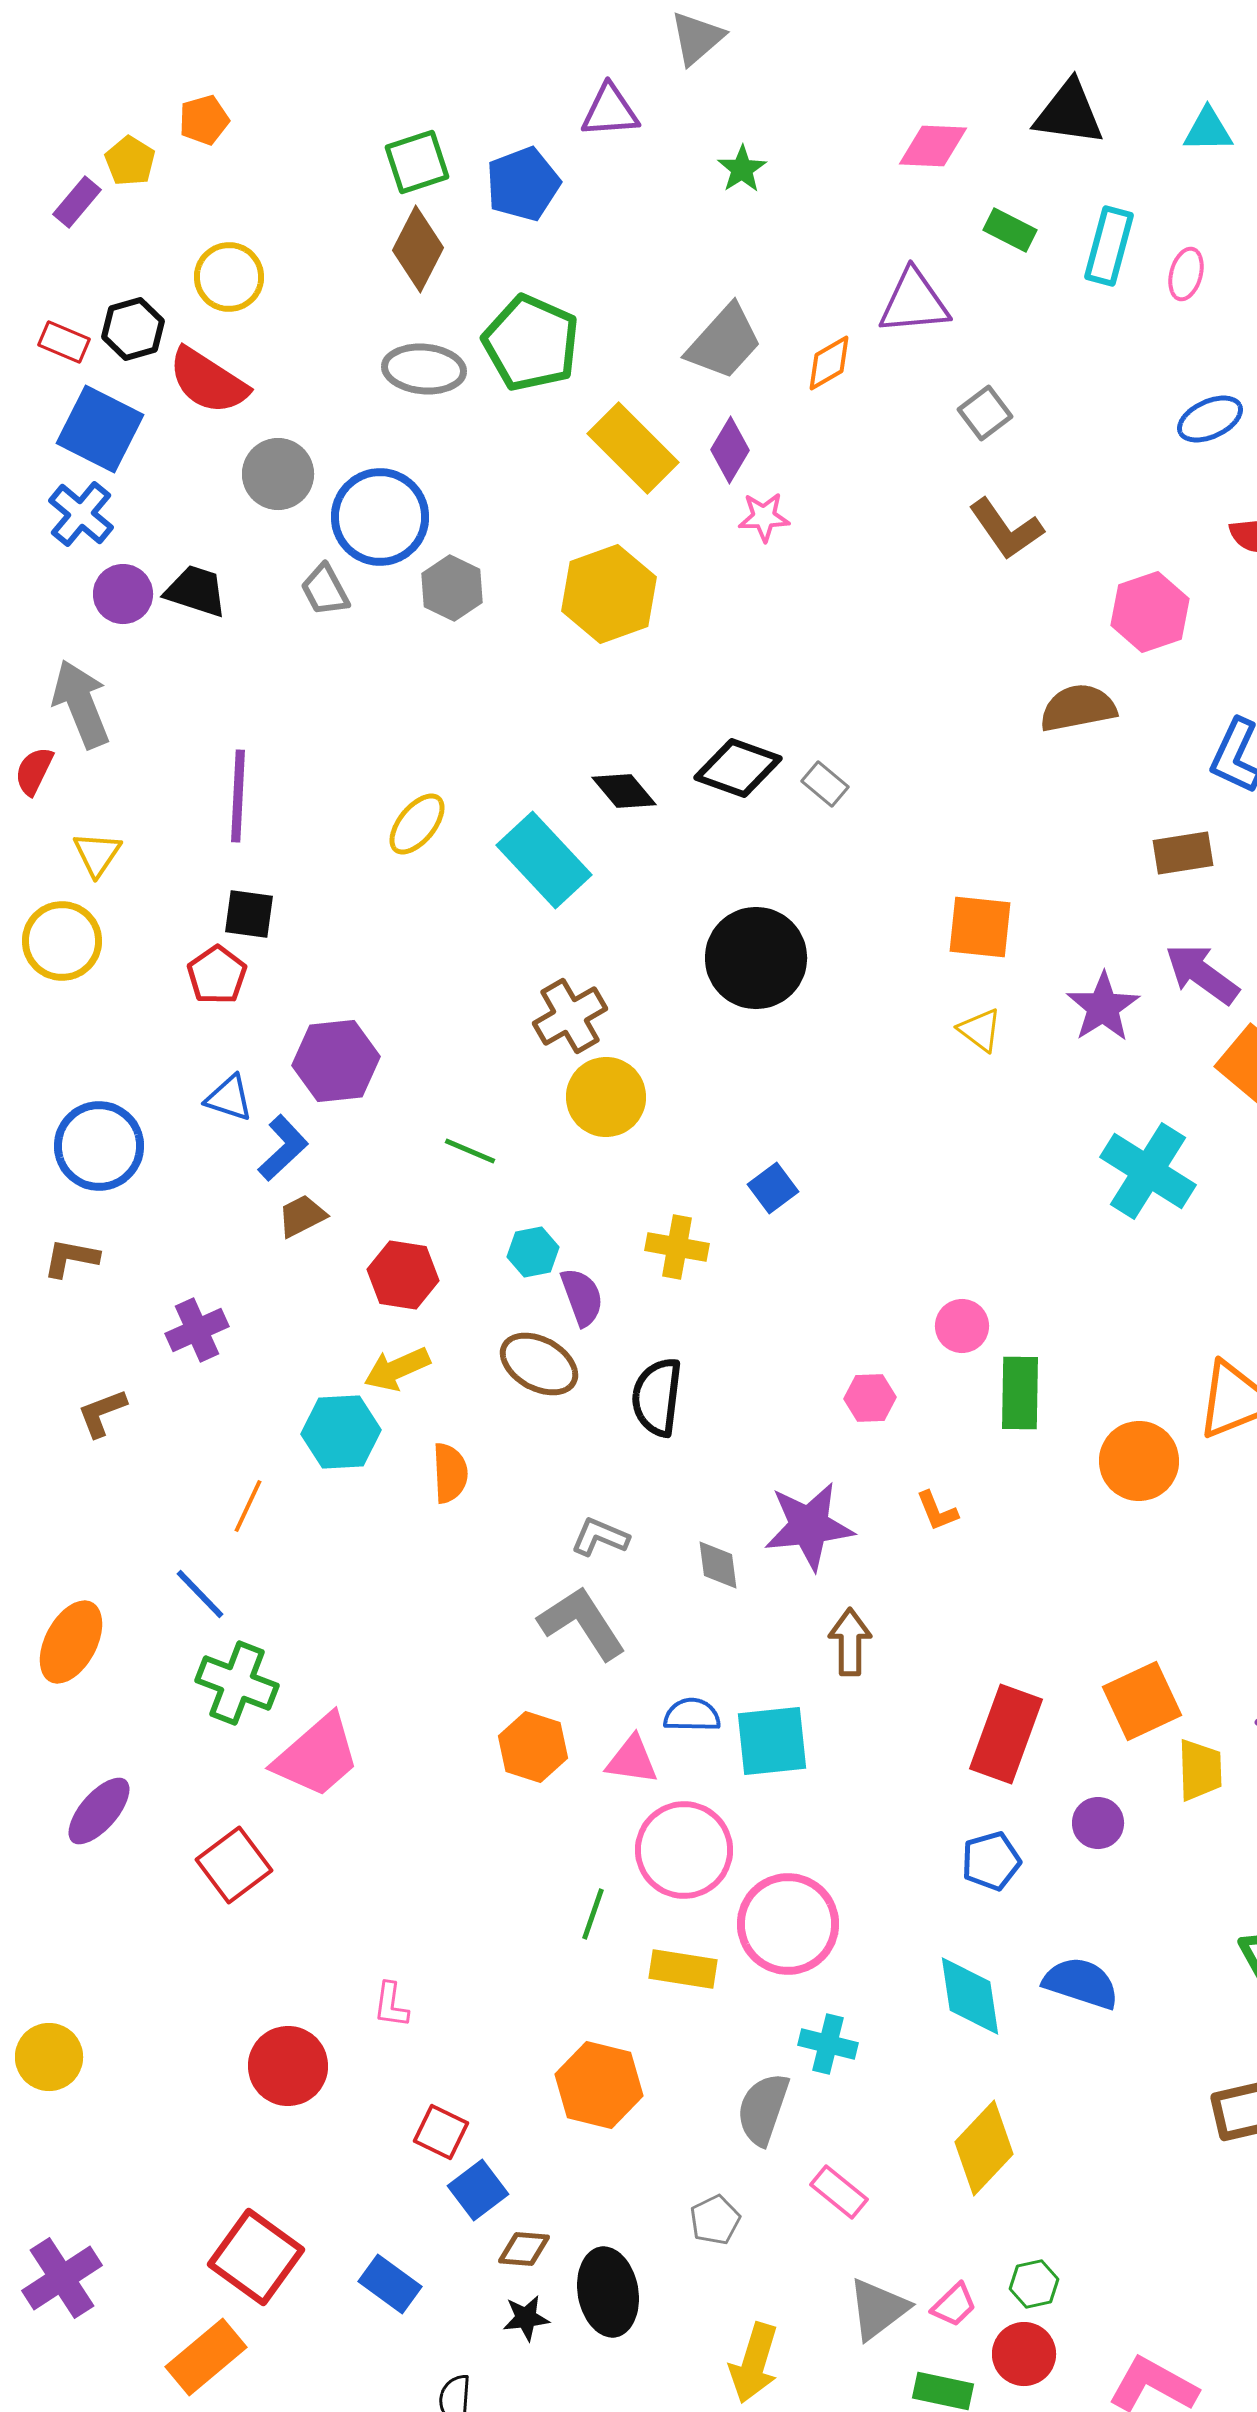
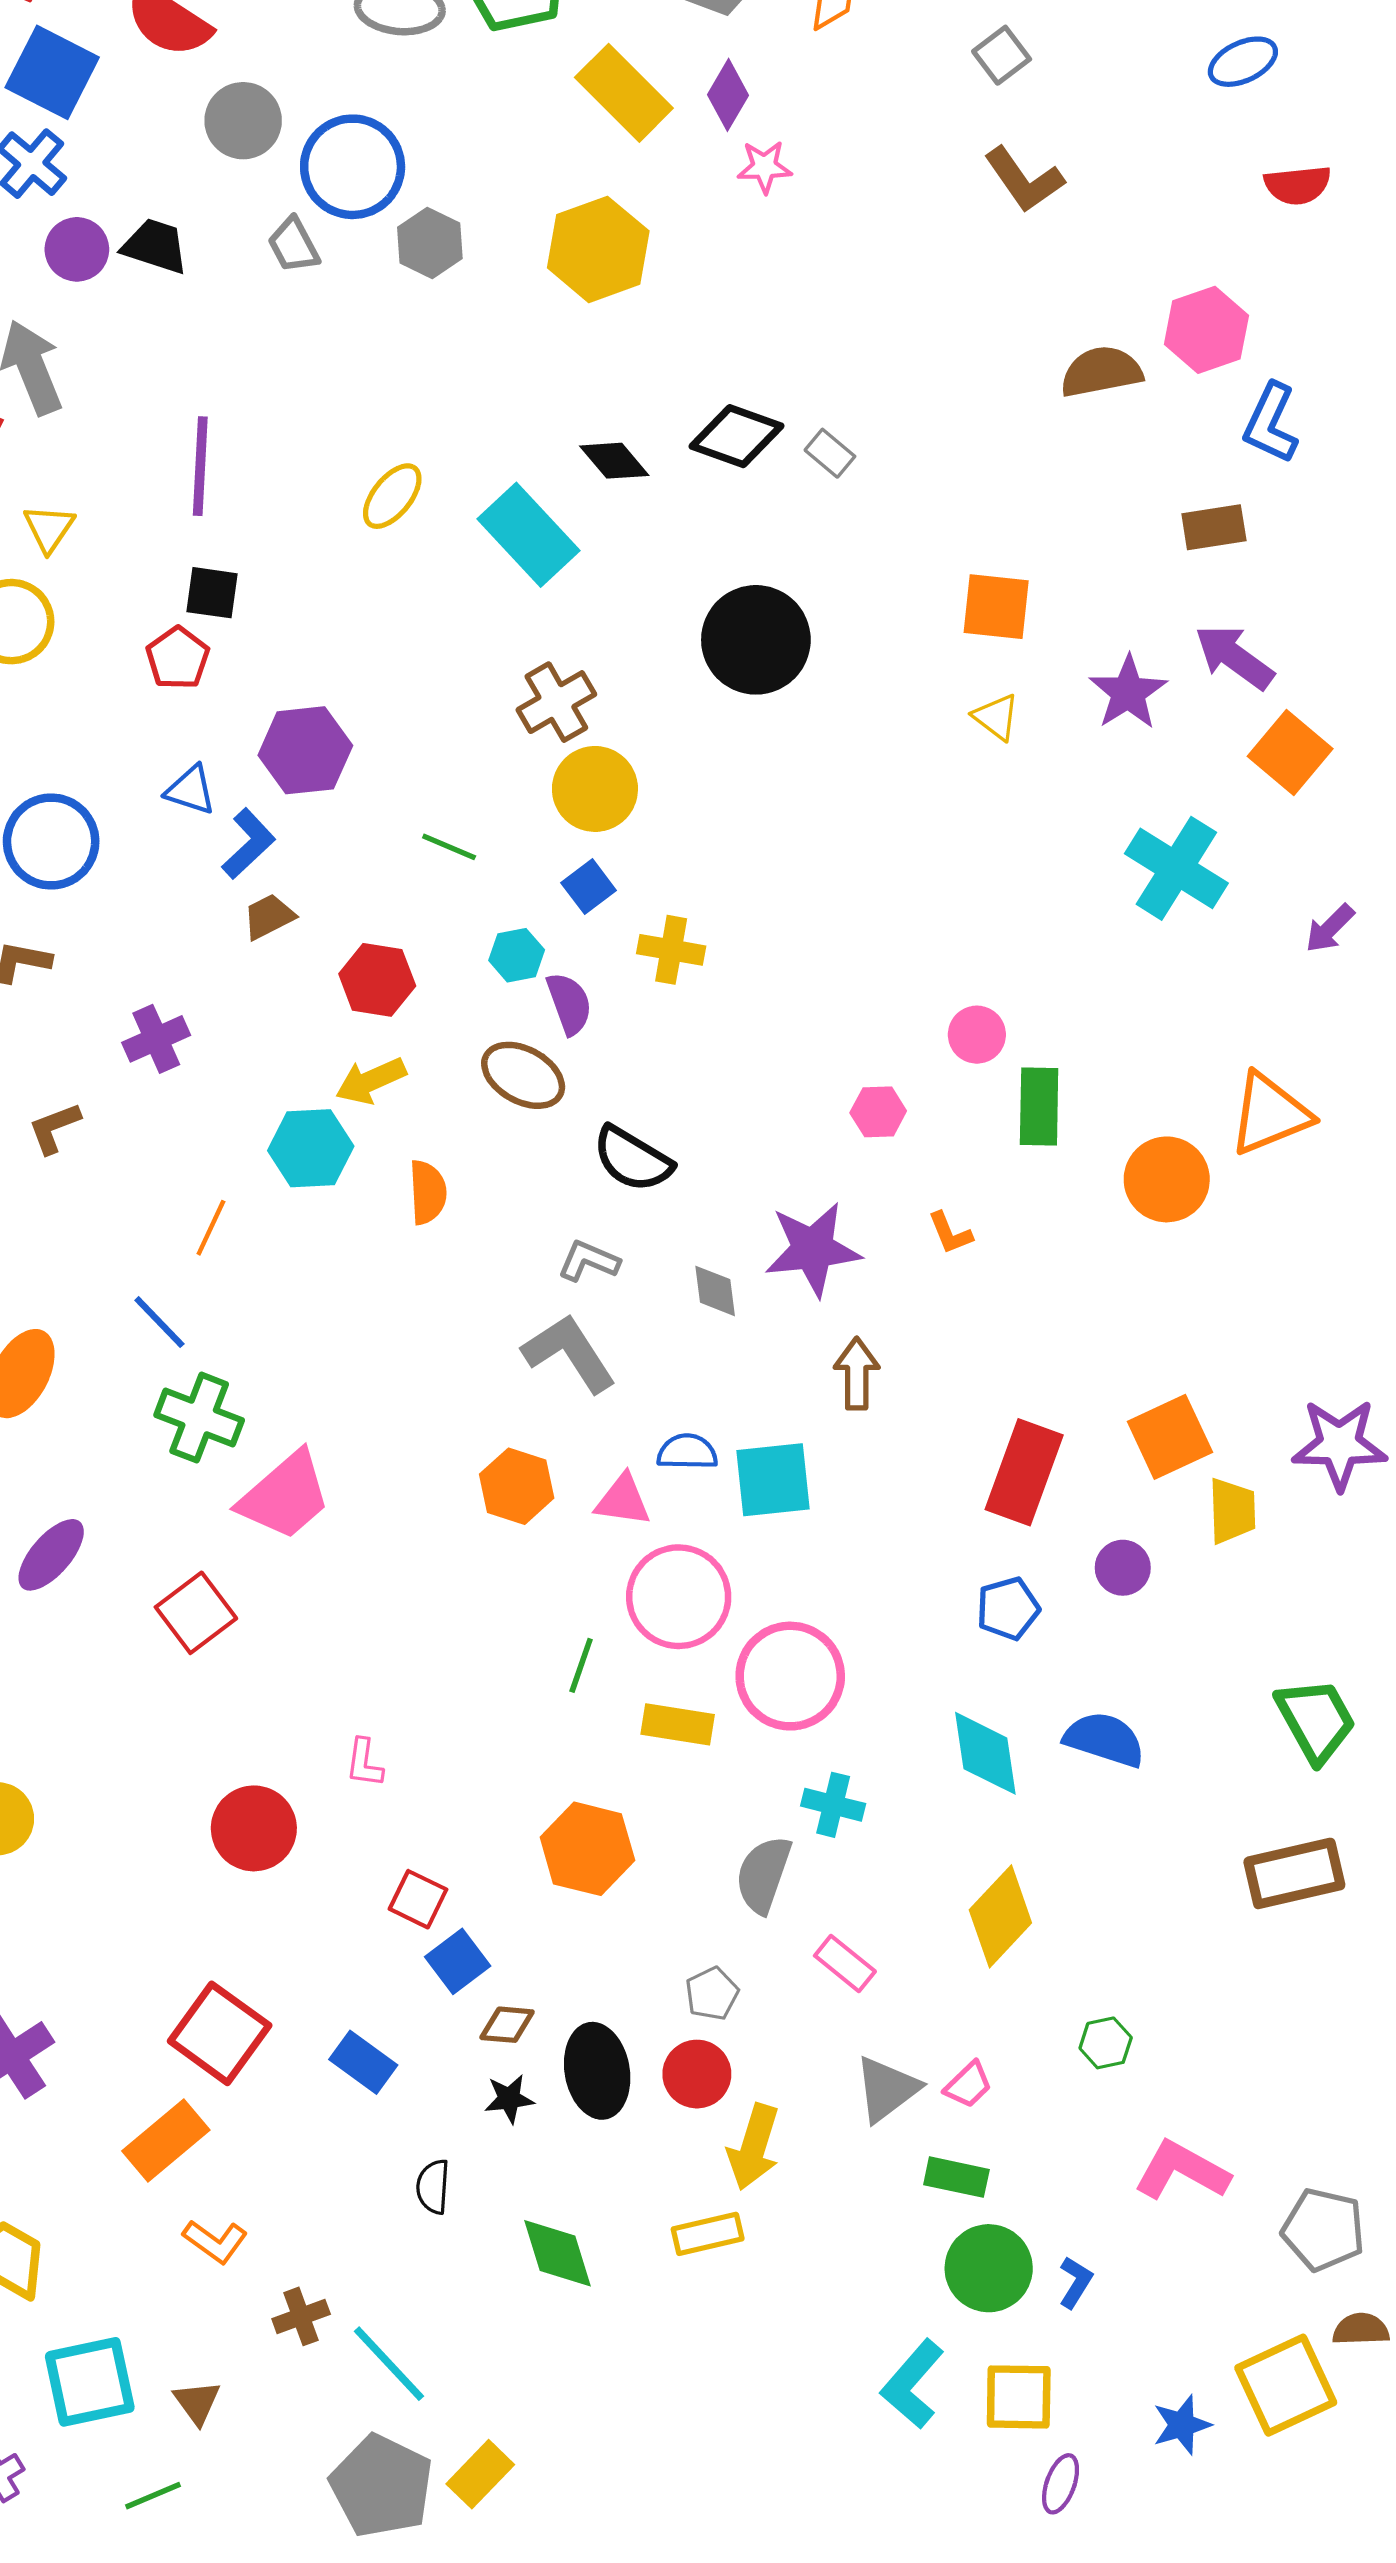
pink hexagon: (1150, 612) -> (1206, 330), moved
blue square: (773, 1188) -> (589, 887), moved
black semicircle: (657, 1397) -> (633, 1159), moved, turned -66
green hexagon: (1034, 2284) -> (1106, 2043), moved
red circle: (1024, 2354) -> (697, 2074), moved

